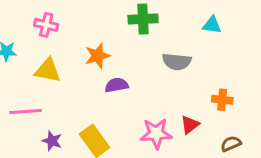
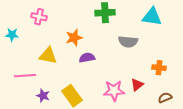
cyan triangle: (212, 25) -> (152, 17), size x1.5
yellow triangle: (48, 70) -> (48, 56), moved

